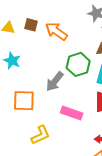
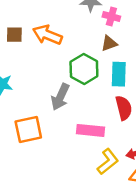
yellow L-shape: (40, 135) -> (108, 162), moved

